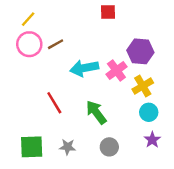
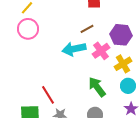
brown line: (56, 44) -> (87, 29), moved
red line: (54, 103) -> (48, 95), moved
green arrow: (96, 112) -> (97, 87), moved

